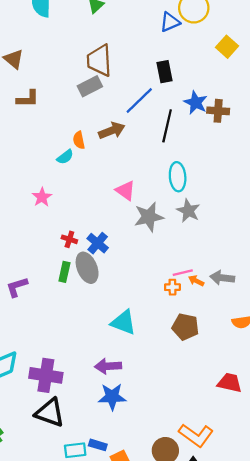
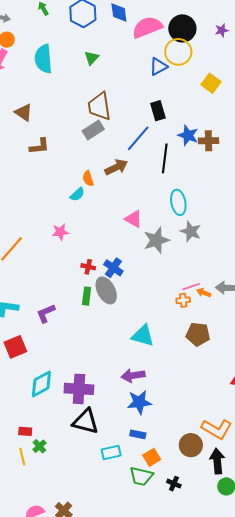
pink star: (42, 197) -> (60, 232), turned 30
blue rectangle: (98, 445) -> (138, 434), moved

